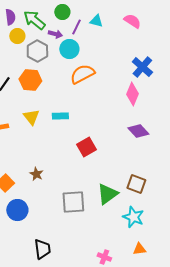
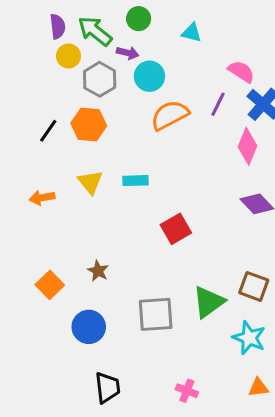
pink semicircle: (132, 21) -> (241, 72), moved
purple line: (76, 27) -> (218, 104), moved
blue circle: (17, 210) -> (89, 327), moved
pink cross: (104, 257) -> (187, 391), moved

